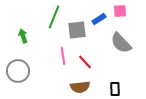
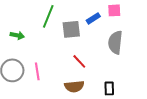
green arrow: (23, 36) -> (17, 35), turned 120
gray semicircle: (121, 43) -> (115, 42), turned 50
pink line: (63, 56) -> (37, 71), moved

